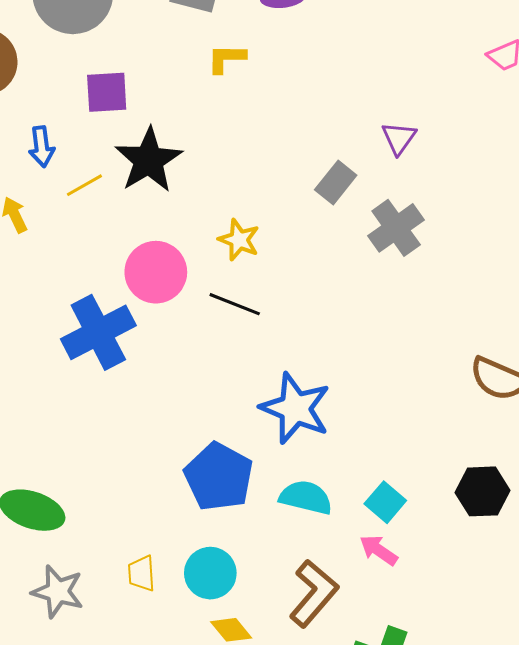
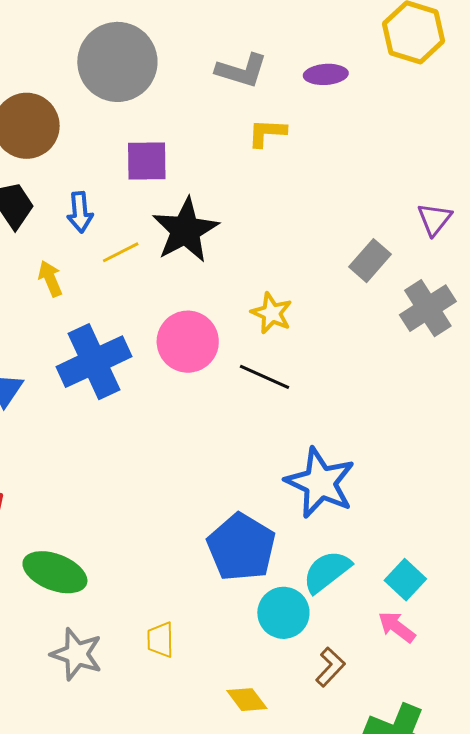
blue cross: (98, 332) -> (94, 362), moved
cyan semicircle: (306, 497) -> (327, 572), turned -54
cyan circle: (210, 573) -> (283, 613), moved
brown L-shape: (314, 593) -> (330, 667), size x0.6

